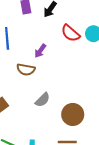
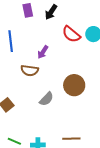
brown circle: (73, 114) -> (74, 85), moved

